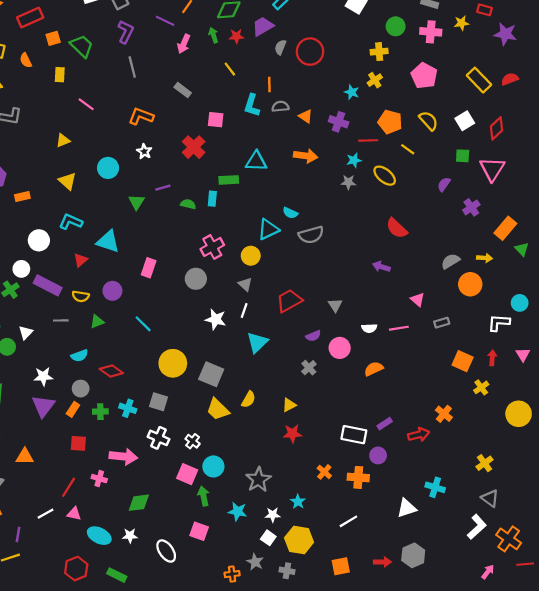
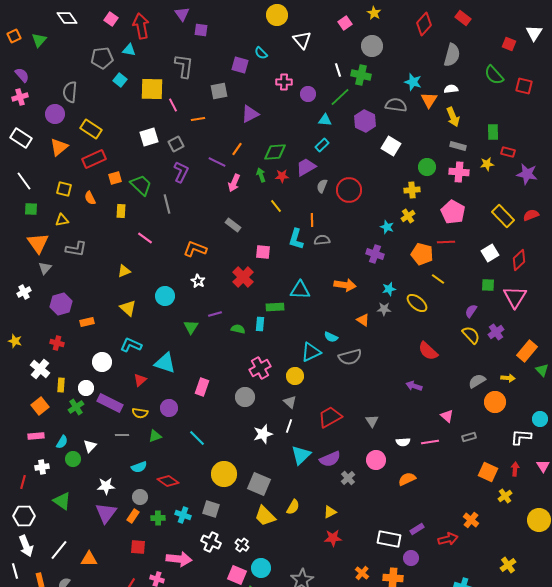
gray line: (132, 67) -> (167, 204), moved
orange triangle: (306, 116) -> (363, 320), moved
yellow semicircle: (429, 121) -> (471, 335), moved
red line: (368, 140) -> (446, 242), moved
white star: (216, 319) -> (263, 434), turned -30
purple semicircle: (313, 336) -> (330, 459), moved, size x1.5

